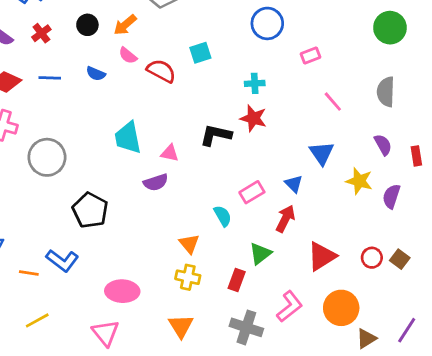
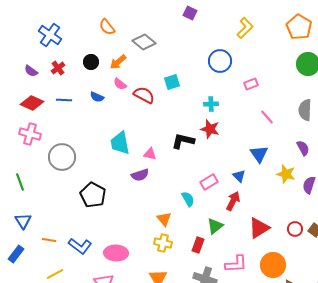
blue L-shape: (62, 260) -> (80, 246), moved
pink L-shape: (290, 306) -> (236, 264), turned 35

